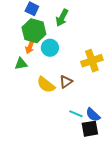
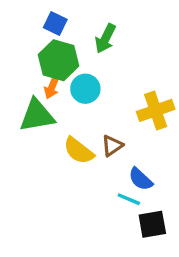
green triangle: (21, 64) -> (37, 115), size x1.6
blue semicircle: (93, 115) -> (141, 179), moved

